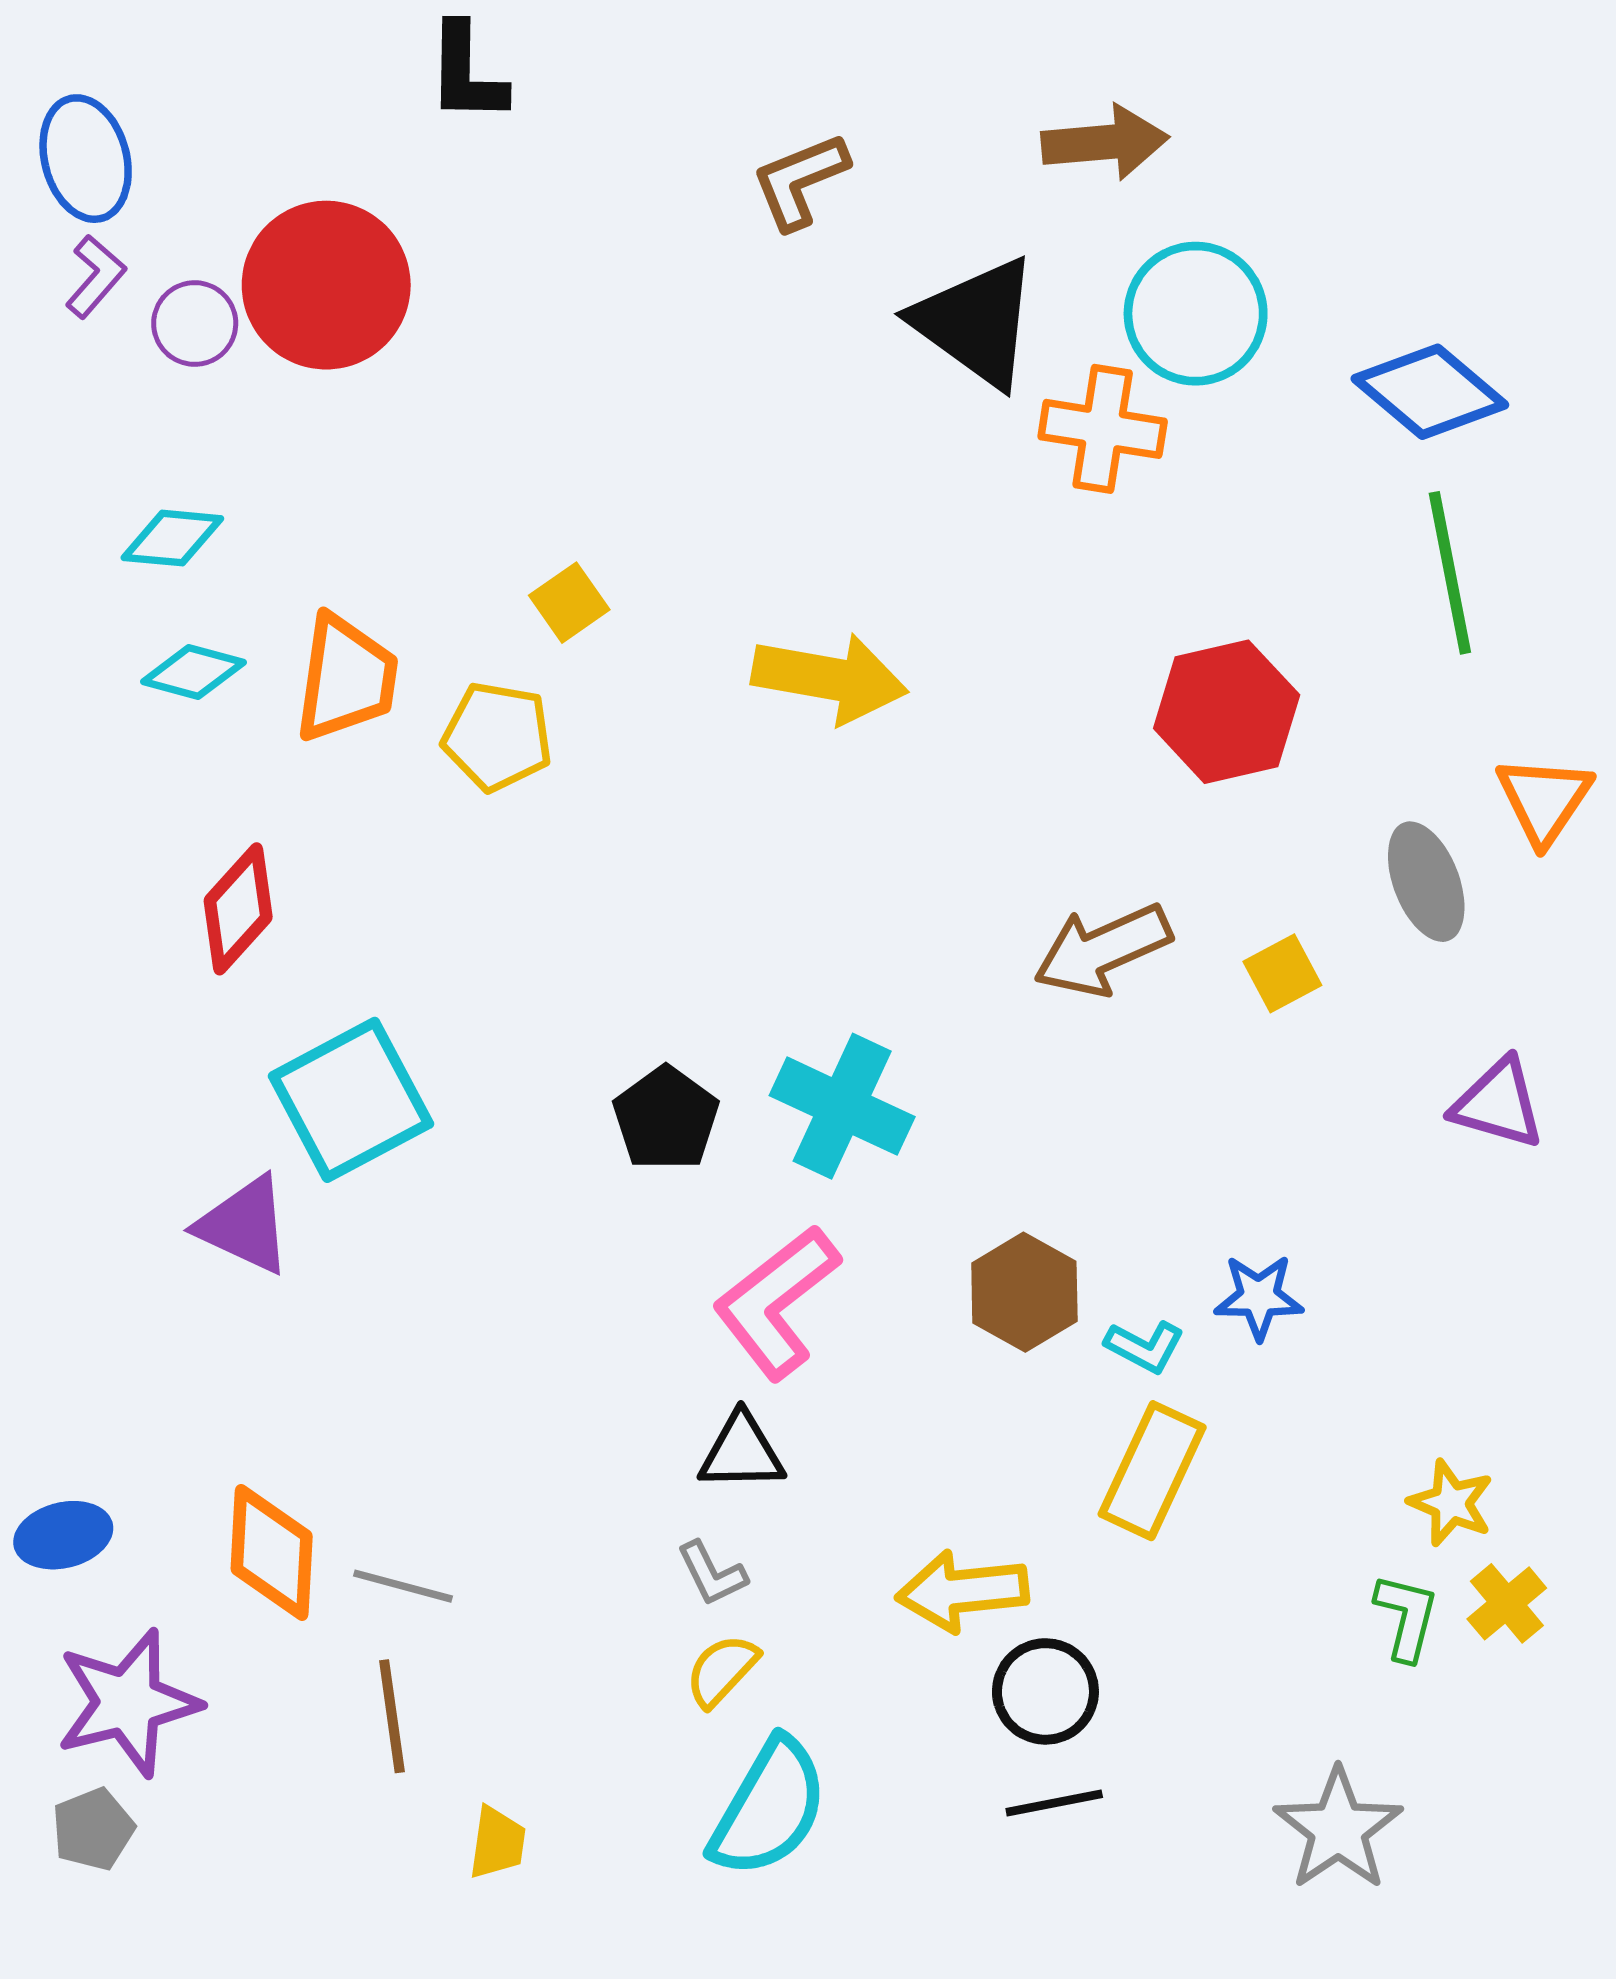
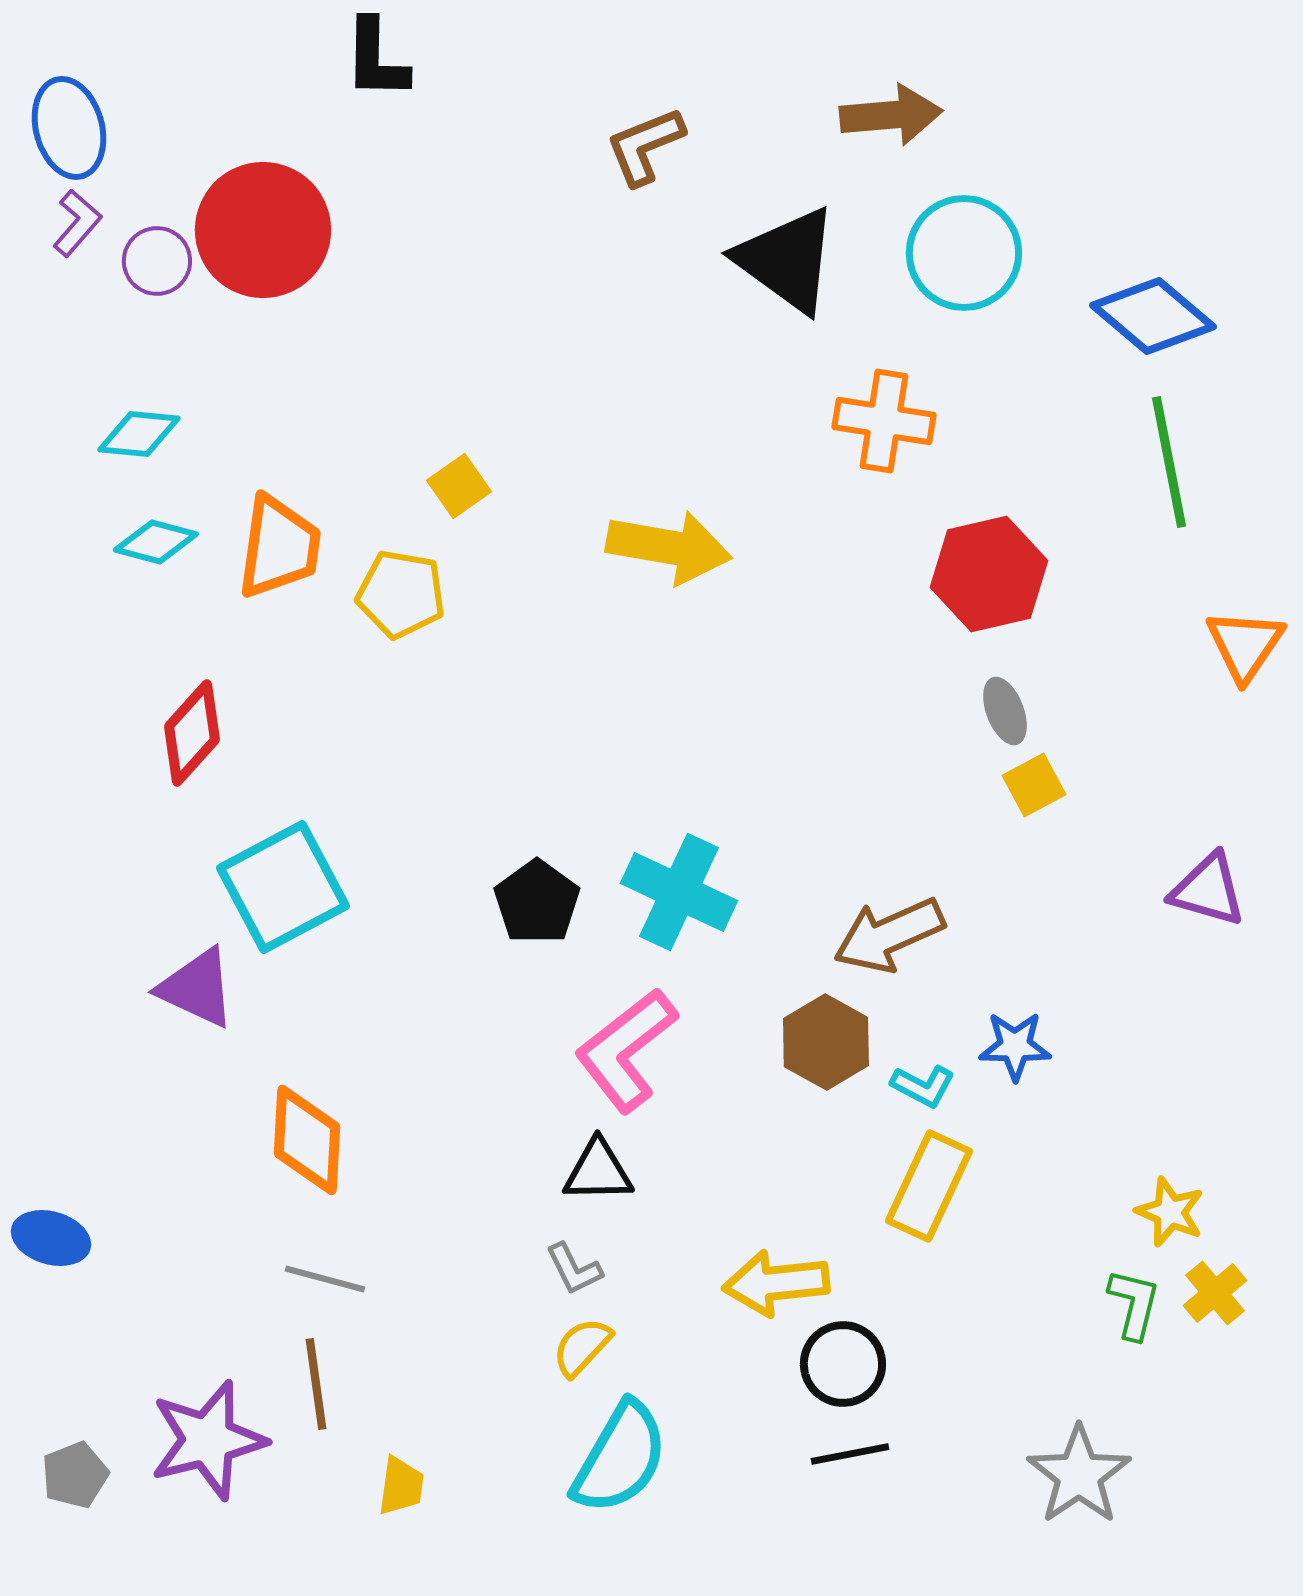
orange cross: (1103, 429) -> (884, 421), moved
gray ellipse: (1426, 882) -> (1005, 711), moved, size x0.7
brown arrow: (1103, 950) -> (889, 935), moved
blue ellipse: (63, 1535) -> (51, 1238), turned 30
orange diamond: (272, 1553) -> (307, 1140), moved
purple star: (128, 1703) -> (208, 1440), moved

